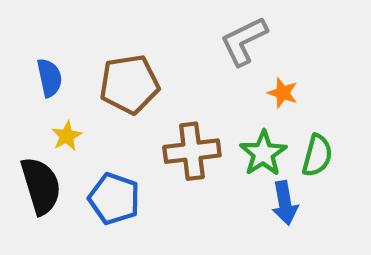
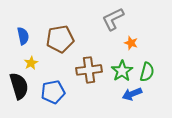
blue pentagon: (114, 199) -> (53, 92), turned -30
blue arrow: (285, 203) -> (132, 94), turned 78

